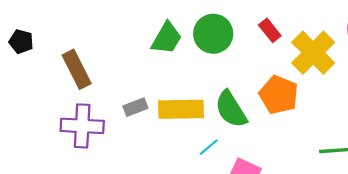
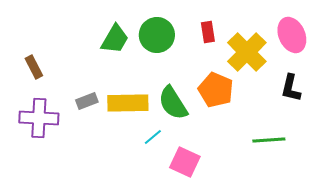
red rectangle: (270, 30) -> (208, 32), turned 30
brown rectangle: (77, 69) -> (34, 67), size x0.7

